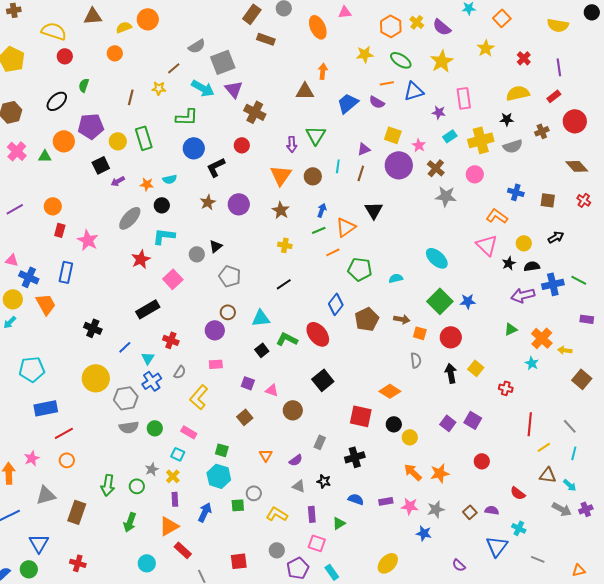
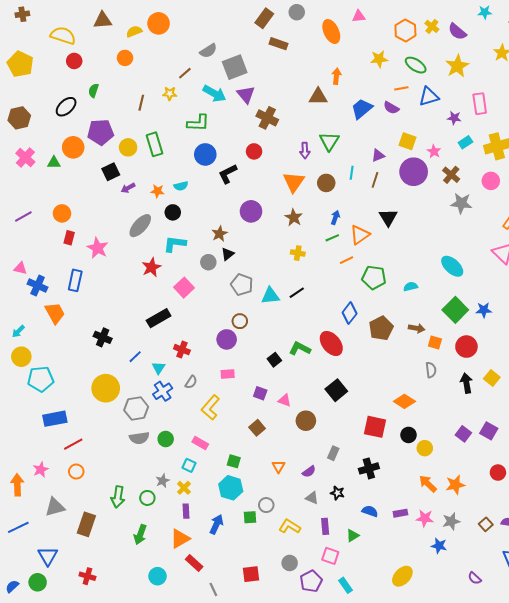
brown star: (208, 202) -> (220, 234), moved
yellow circle: (13, 299) -> (21, 357), moved
cyan triangle: (261, 318) -> (270, 296), moved

